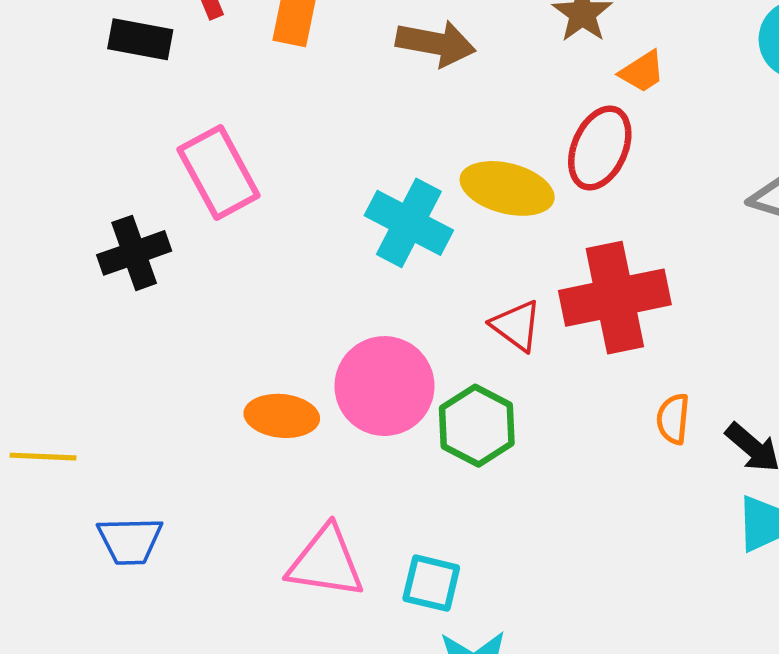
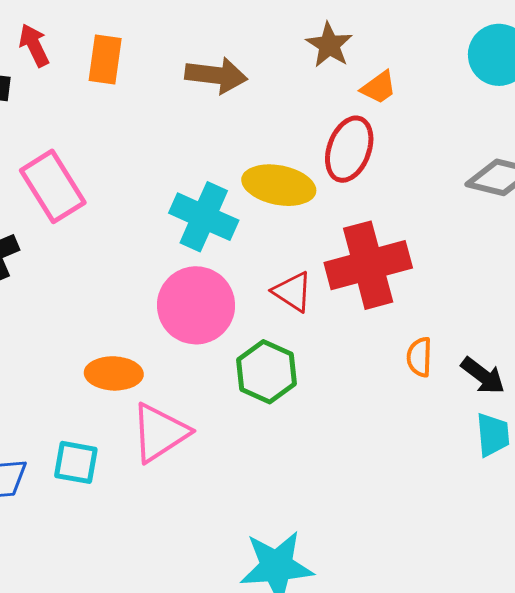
pink circle: (384, 386) -> (196, 305), moved
pink triangle: (326, 562) -> (160, 433), moved, turned -38
cyan square: (431, 583) -> (76, 462), moved

